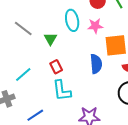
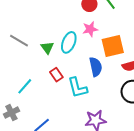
cyan ellipse: (72, 20) -> (69, 42), moved, turned 40
cyan L-shape: (62, 91) -> (77, 88), moved

